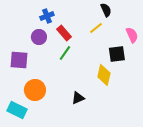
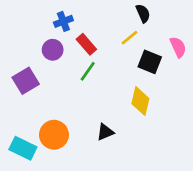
black square: (117, 54) -> (150, 62), moved, turned 30
purple square: (19, 60) -> (26, 81), turned -36
orange circle: (35, 90) -> (54, 135), moved

